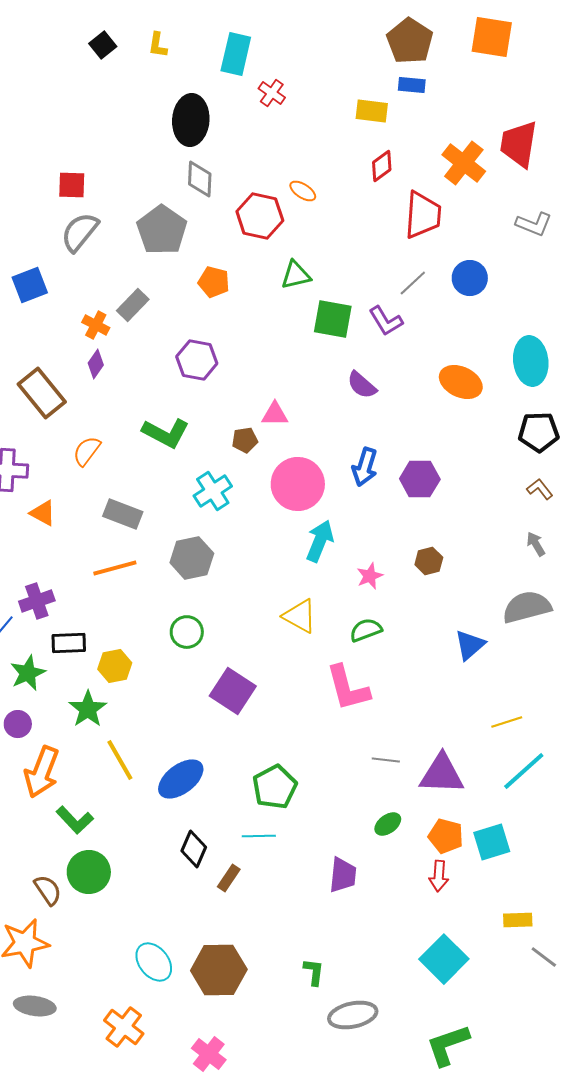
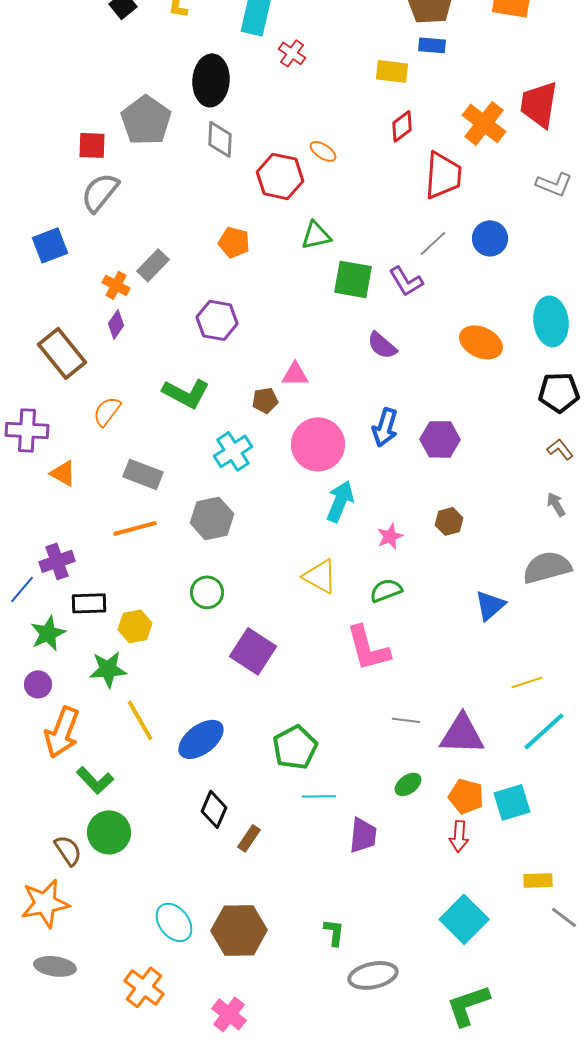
gray pentagon: (162, 230) -> (146, 120), moved
green star: (88, 709) -> (108, 669), turned 30
cyan line: (259, 836) -> (319, 796), moved

